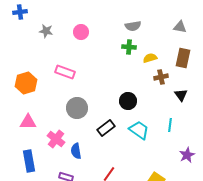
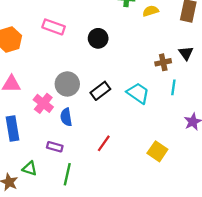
brown cross: (161, 77) -> (163, 62), moved
black circle: (128, 101) -> (98, 38), moved
gray circle: (77, 108) -> (67, 84), moved

